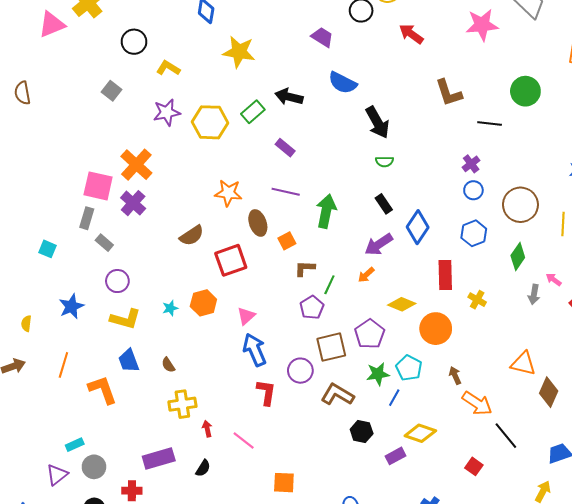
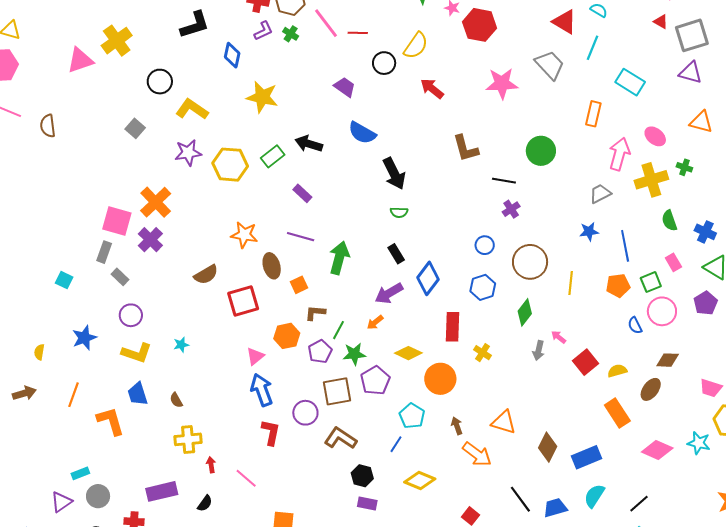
yellow L-shape: (168, 68) -> (192, 109), size x1.4
purple cross: (471, 164) -> (511, 209), moved
orange hexagon: (203, 303) -> (287, 336), moved
orange triangle: (523, 364) -> (504, 422), moved
green star: (378, 374) -> (354, 354), moved
black line: (506, 436) -> (520, 499), moved
purple rectangle: (396, 456) -> (367, 503), moved, turned 36

